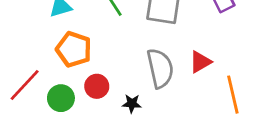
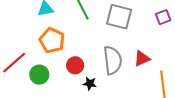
red circle: (97, 86) -> (75, 65), moved

